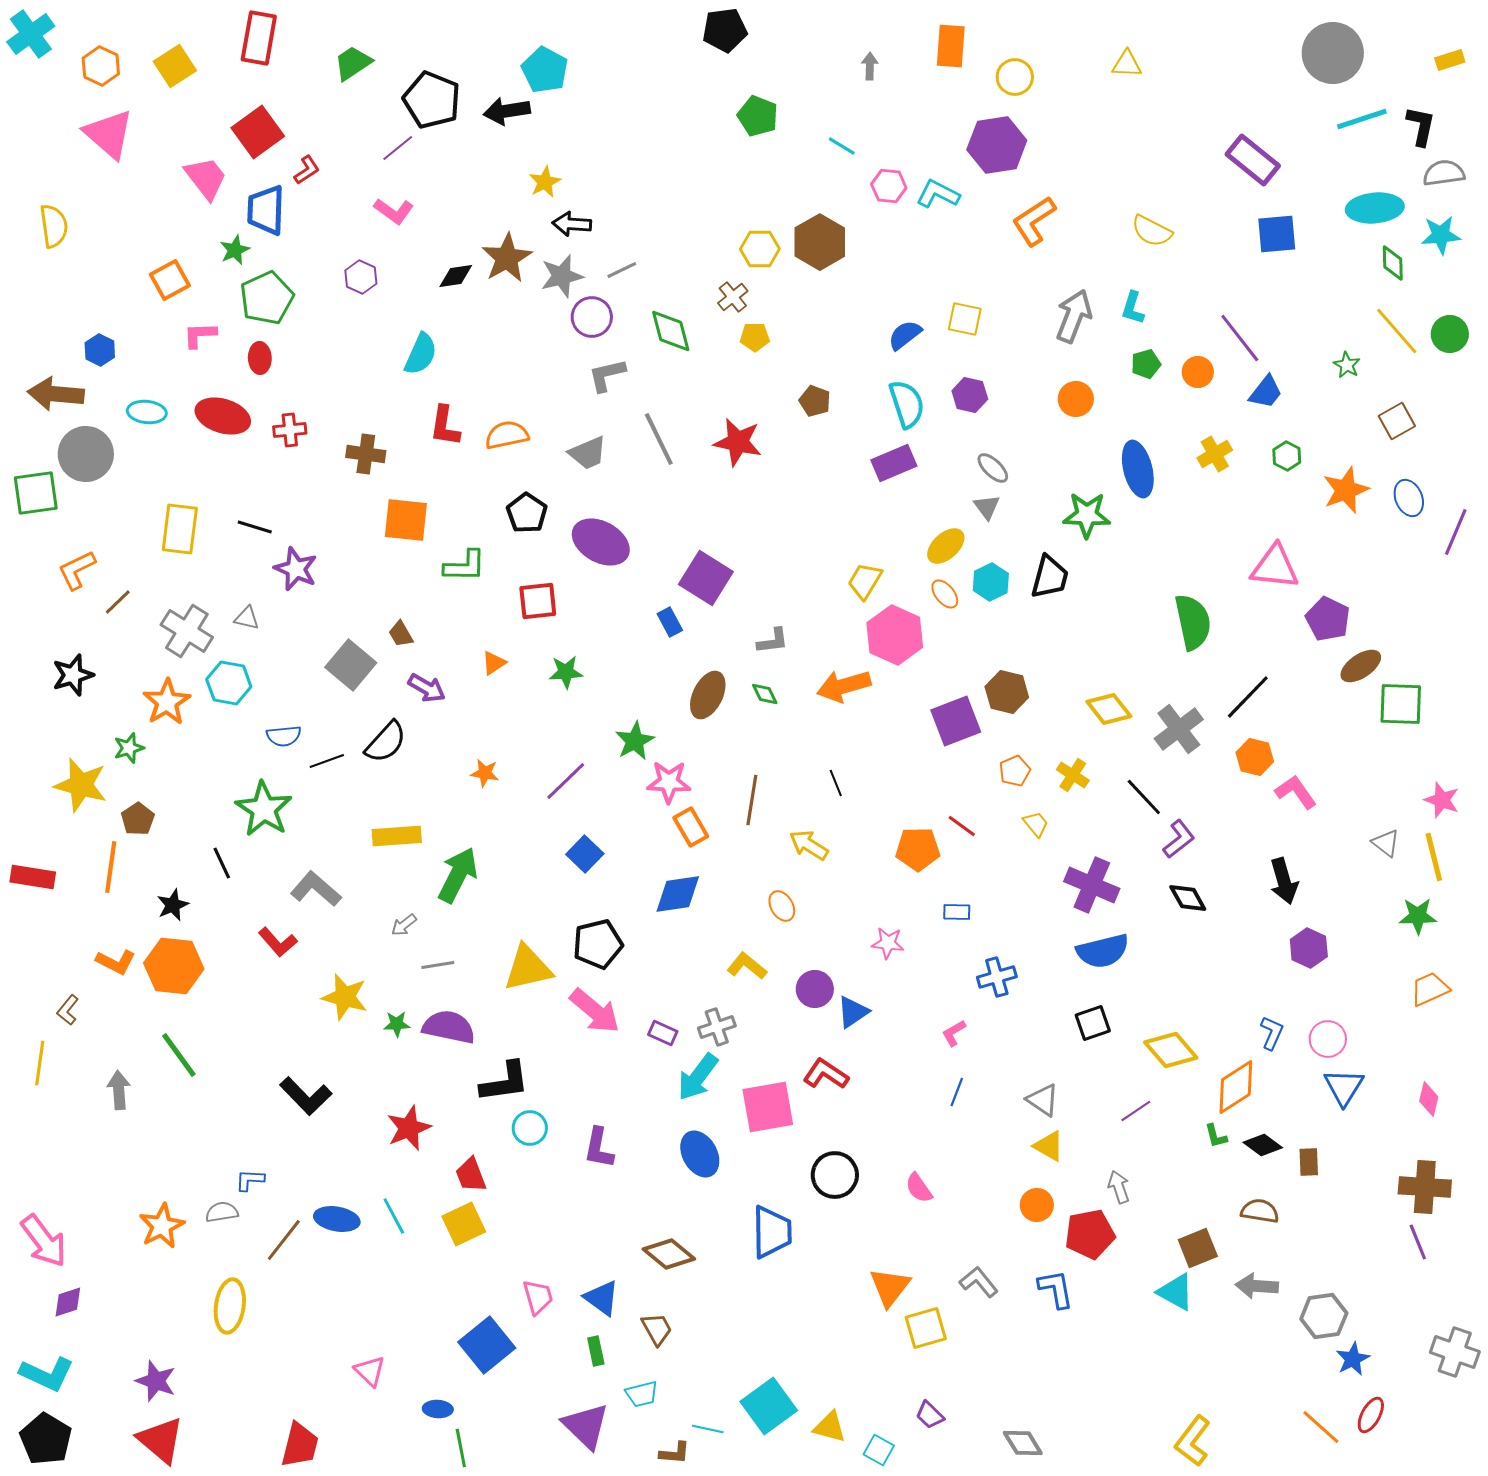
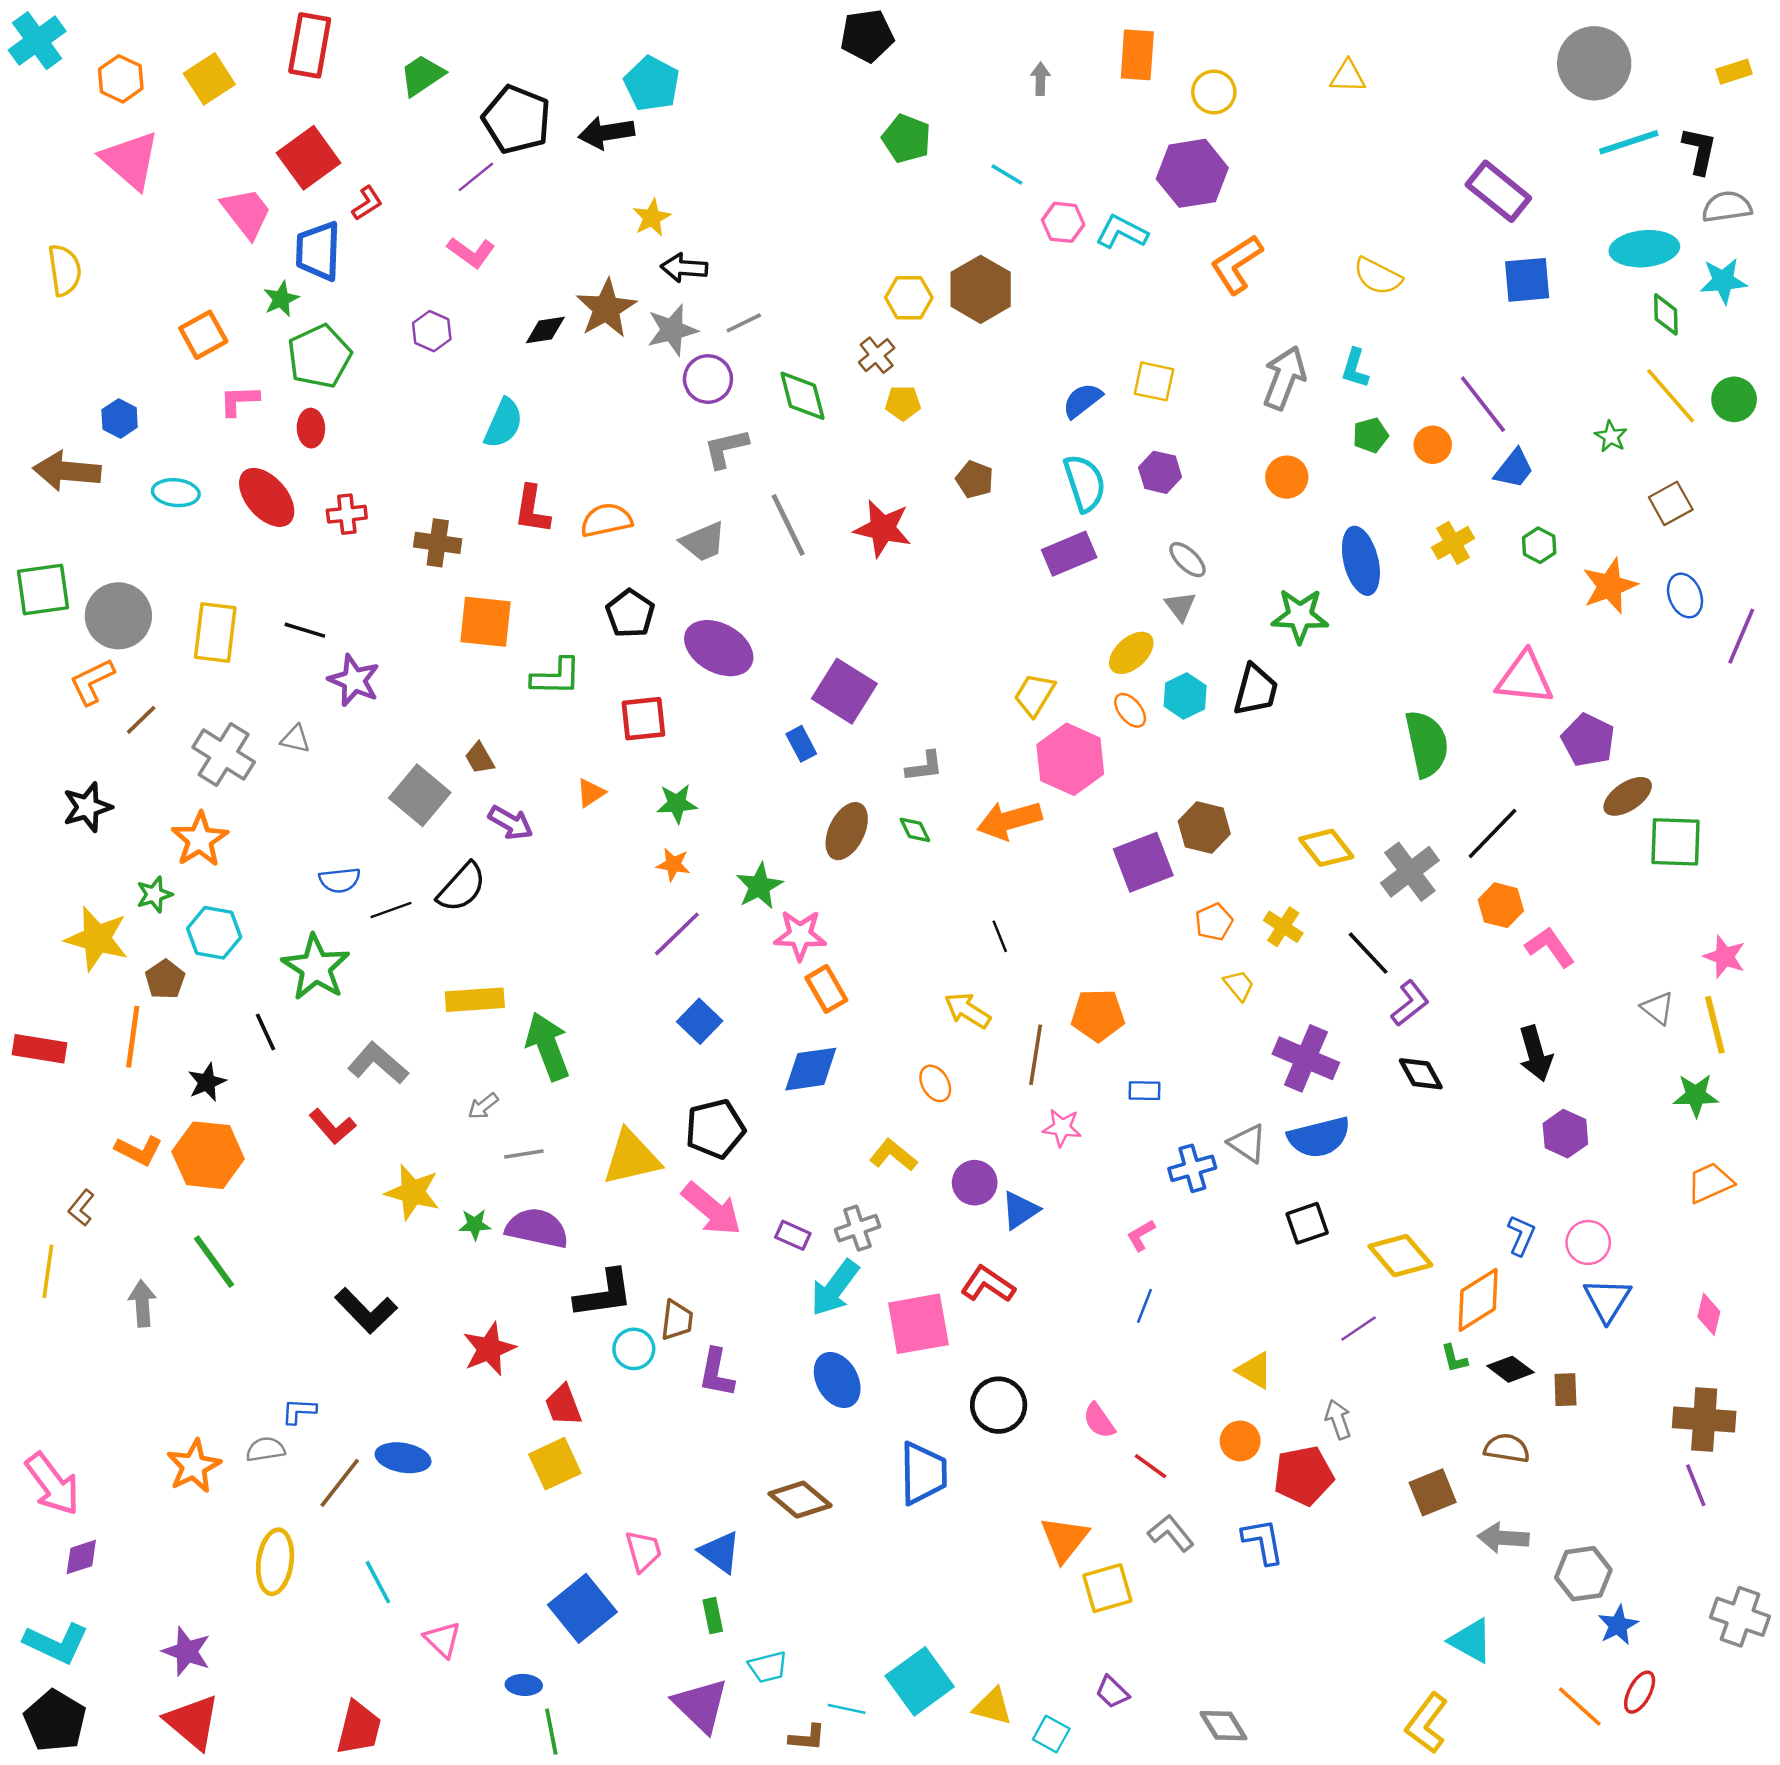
red ellipse: (223, 416) -> (267, 497), turned 32
gray circle: (86, 454) -> (118, 616), moved
cyan hexagon: (229, 683) -> (214, 933), moved
orange star: (485, 773) -> (673, 865), moved
brown line: (752, 800) -> (1036, 1055), moved
red line: (962, 826) -> (1150, 1466), moved
green arrow: (458, 875) -> (548, 1046), turned -48
gray triangle: (1043, 1100) -> (1247, 1143), moved
cyan line: (394, 1216) -> (378, 1582), moved
cyan triangle: (1176, 1292) -> (1471, 1641), moved
brown trapezoid: (657, 1329) -> (677, 1320), moved, turned 36

